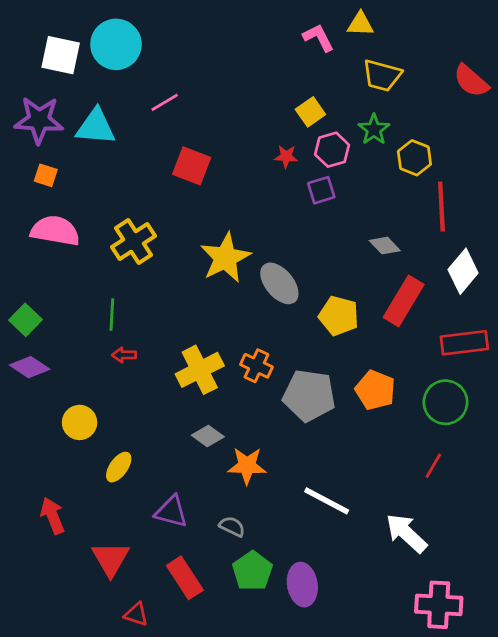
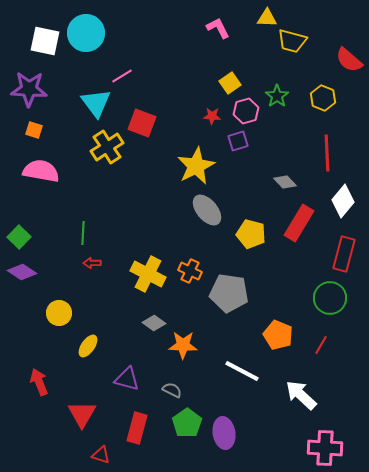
pink L-shape: (319, 38) -> (218, 28), moved
yellow trapezoid: (382, 75) -> (292, 41), moved
cyan triangle: (96, 127) -> (96, 103), moved, turned 48
yellow hexagon: (414, 158) -> (323, 98), moved
yellow cross: (134, 242) -> (107, 147), moved
yellow star: (225, 258) -> (196, 166), moved
red rectangle: (464, 343) -> (344, 254), turned -68
yellow cross: (200, 370) -> (148, 274), turned -36
orange pentagon: (375, 390) -> (278, 335), moved
red rectangle: (185, 578) -> (137, 428), turned 48

